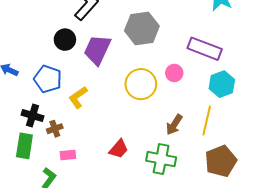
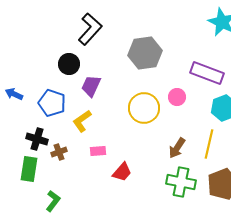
purple trapezoid: (97, 50) -> (91, 86), moved, size x0.7
pink rectangle: (68, 155) -> (98, 151), moved
green cross: (161, 159) -> (181, 182), moved

